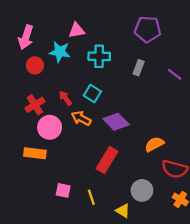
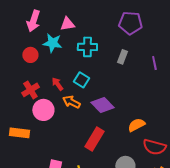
pink arrow: (26, 37) -> (33, 21), moved
purple line: (175, 74) -> (154, 63), turned 40
orange rectangle: (35, 153) -> (19, 133), moved

